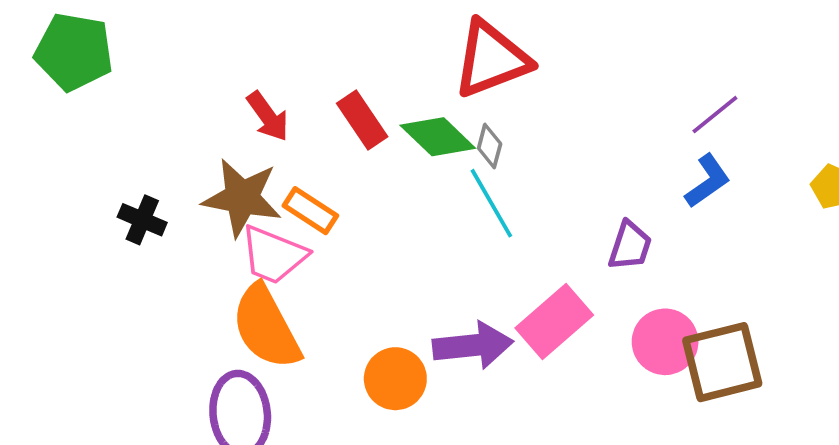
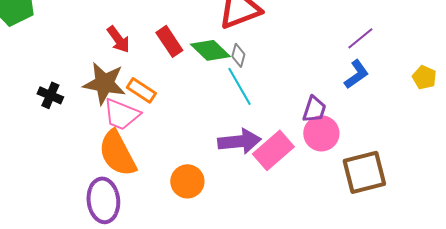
pink circle: (665, 342) -> (321, 133), moved
purple arrow: (473, 345) -> (239, 141), moved

